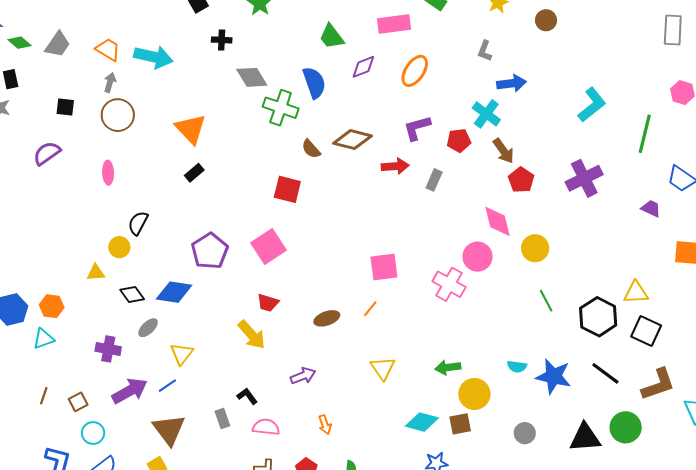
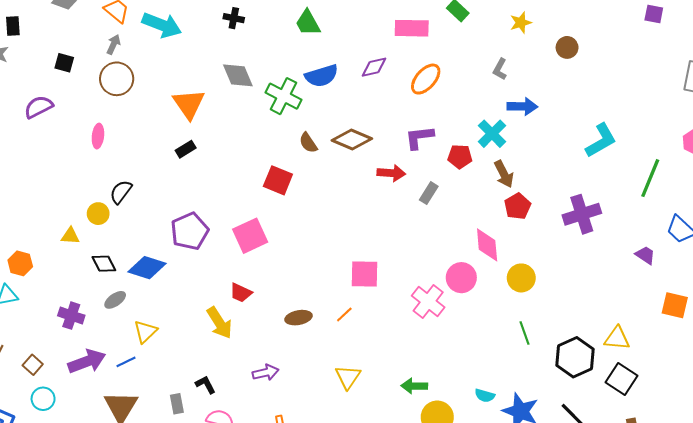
green trapezoid: (332, 37) -> (308, 23), moved
gray diamond: (252, 77) -> (238, 75), moved
blue semicircle: (314, 83) -> (322, 76), turned 84
brown square: (78, 402) -> (33, 365), turned -30

